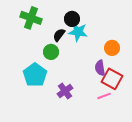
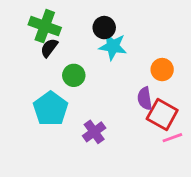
black semicircle: (59, 35) -> (49, 48), moved
pink line: (104, 96) -> (172, 138), moved

